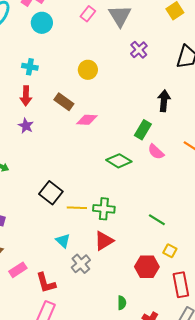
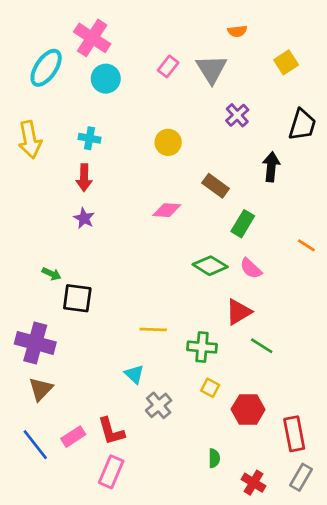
black arrow: (164, 101) -> (271, 167), moved
brown rectangle: (64, 102) -> (216, 186), moved
pink semicircle: (156, 152) -> (251, 268), moved
black square: (51, 193) -> (77, 298), moved, turned -30
green cross: (104, 209) -> (202, 347), moved
red triangle: (104, 241) -> (239, 312), moved
yellow square: (170, 251) -> (210, 388), moved
pink rectangle: (18, 270) -> (73, 437), moved

